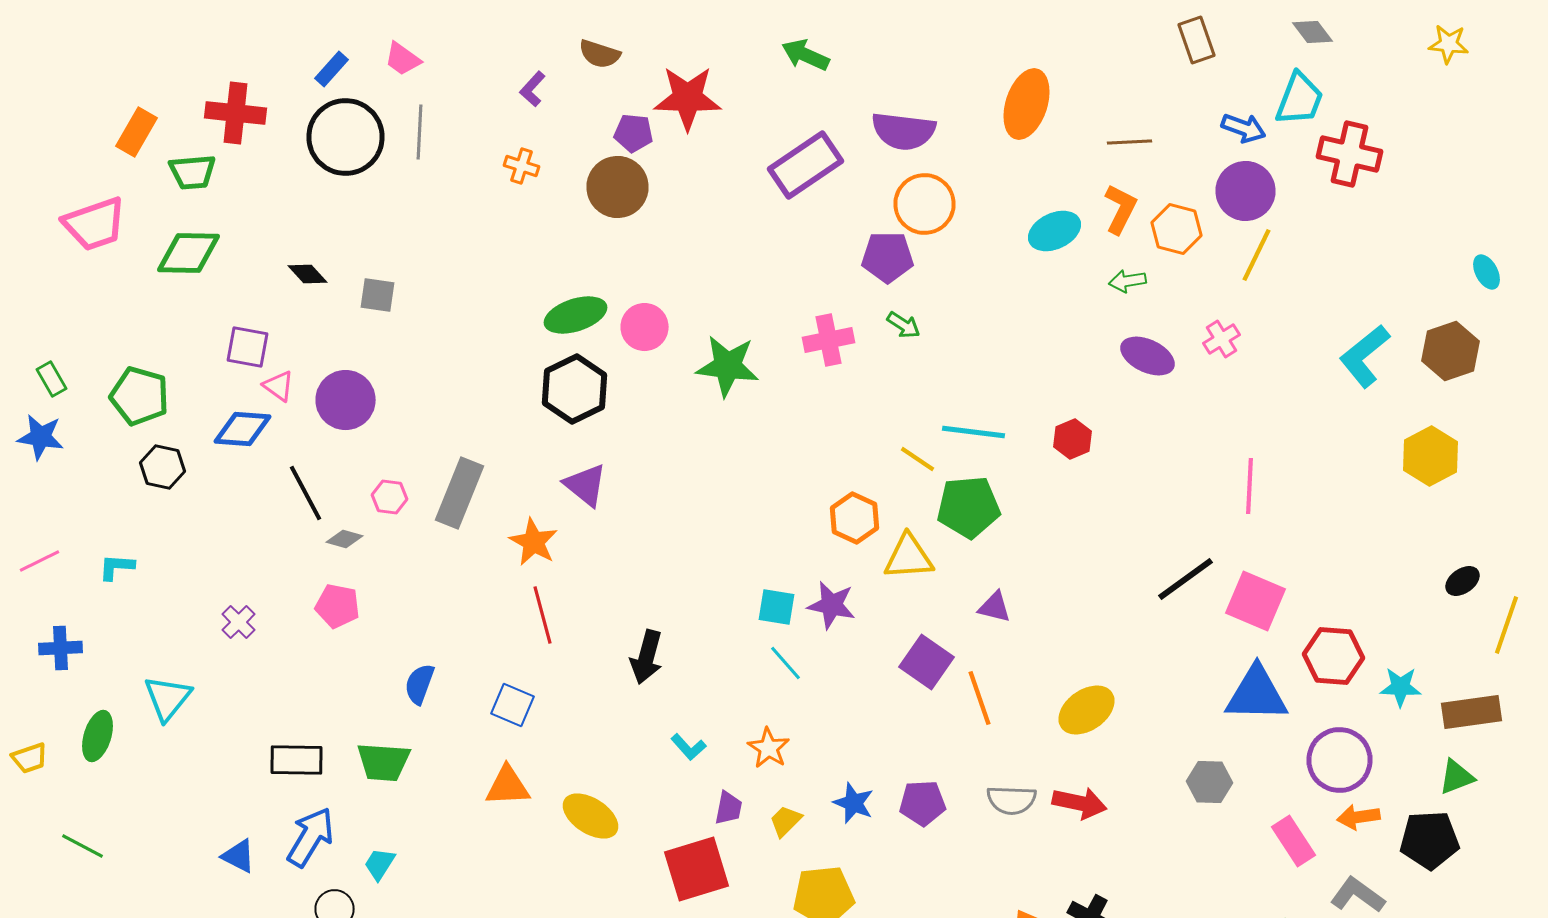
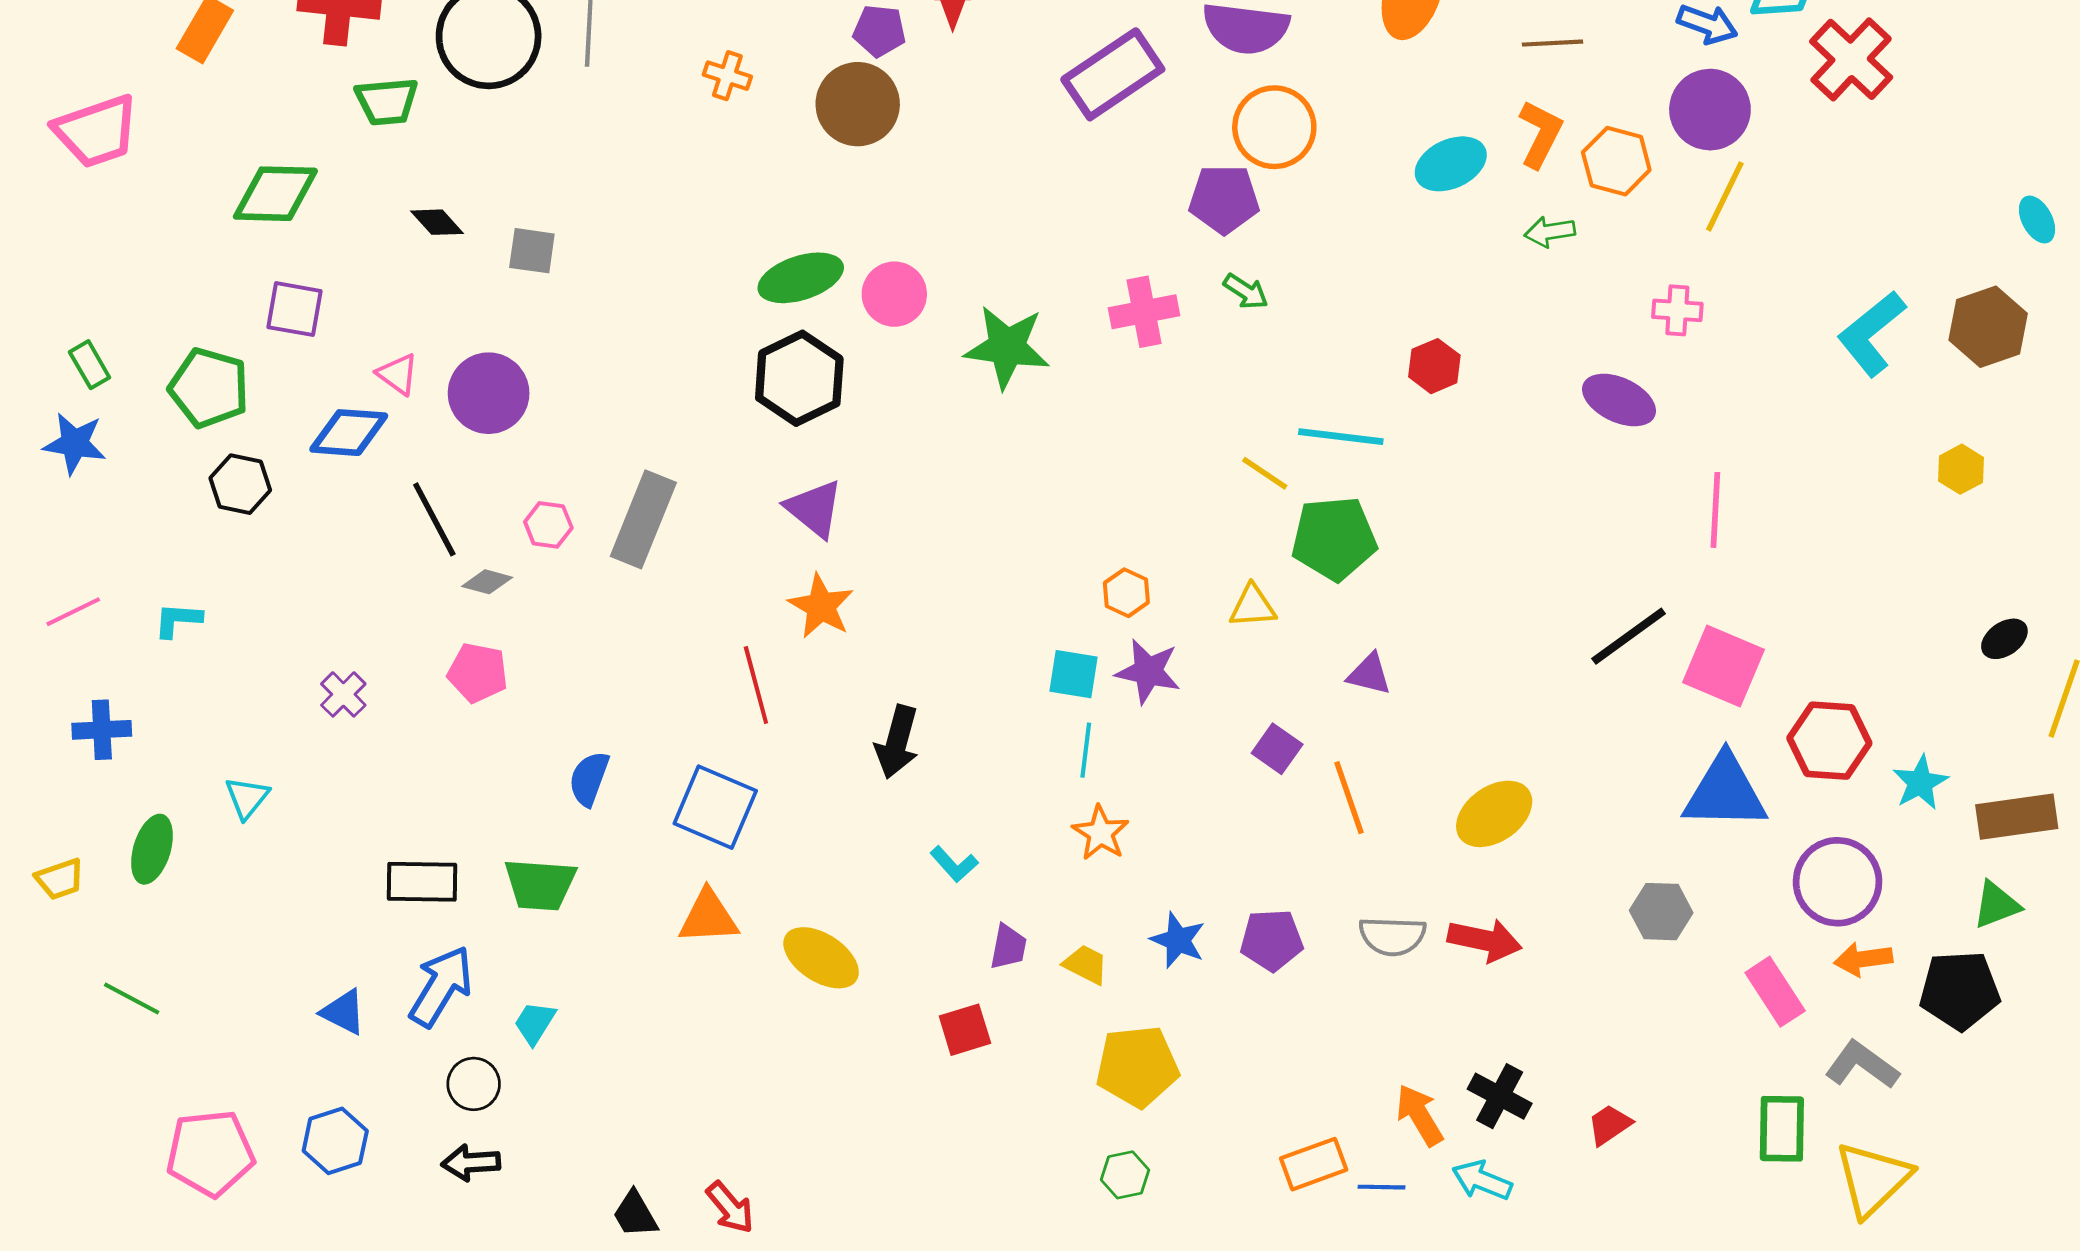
red cross: (1350, 154) -> (1851, 59), turned 30
green trapezoid: (192, 172) -> (387, 101), moved
pink trapezoid: (94, 224) -> (96, 131), moved
pink cross: (1222, 339) -> (1677, 310), turned 36
purple square: (248, 347) -> (294, 309), moved
purple ellipse: (1148, 356) -> (1619, 400), moved
red hexagon: (1072, 439) -> (1434, 366), moved
yellow hexagon: (1430, 456) -> (1961, 469), size x0.6
orange hexagon: (854, 518) -> (1126, 593), moved, size x0.7
orange star: (534, 542) -> (821, 606), moved
yellow triangle: (908, 557) -> (1253, 606), size x0.7
purple square: (926, 662) -> (1277, 749), size x0.7
cyan line: (786, 663) -> (1086, 750), turned 48
cyan star: (1400, 687) -> (1920, 783), turned -30
cyan triangle: (168, 698) -> (247, 798), size x0.7
blue square: (512, 705) -> (715, 807), size x1.4
orange star: (768, 748) -> (1101, 833), moved
yellow trapezoid: (786, 821) -> (1086, 965), turned 72
red square: (696, 869) -> (965, 1030), size x0.6

